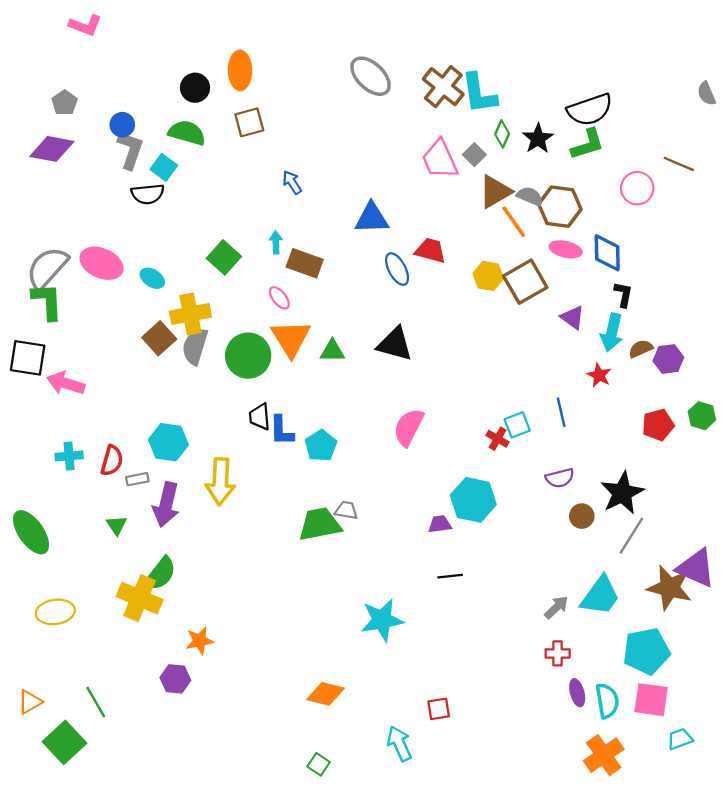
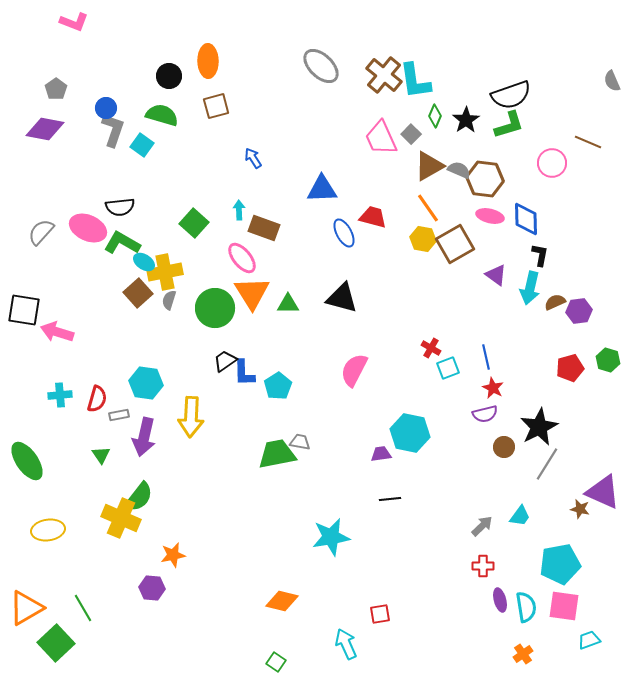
black semicircle: (148, 194) -> (120, 207), moved
orange line: (514, 222) -> (428, 208), moved
gray semicircle: (47, 268) -> (41, 232), size x0.7
cyan ellipse: (152, 278) -> (144, 262), moved
pink ellipse: (279, 298) -> (242, 258), size x1.5
green L-shape: (47, 301) -> (122, 243), moved, turned -57
gray semicircle: (195, 346) -> (169, 300), size x0.6
red star: (599, 375) -> (493, 388), moved
black trapezoid: (260, 417) -> (225, 361), turned 60
red cross: (498, 439) -> (431, 348), moved
brown star: (670, 588) -> (580, 509), size x0.5
cyan trapezoid: (600, 596) -> (520, 516), size x0.6
orange triangle: (30, 702) -> (26, 608), size x1.6
orange cross: (604, 755) -> (523, 654), size x0.6

